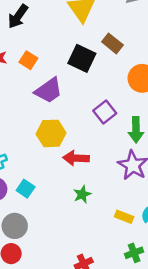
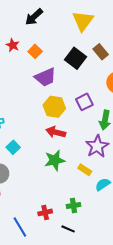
yellow hexagon: (51, 133) -> (54, 107), moved
green star: (82, 194) -> (55, 160), size x1.5
yellow rectangle: (124, 217) -> (85, 170), moved
green cross: (134, 253) -> (73, 205), moved

